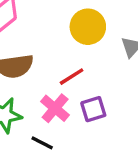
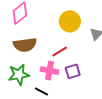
pink cross: (55, 108) -> (50, 71), turned -30

